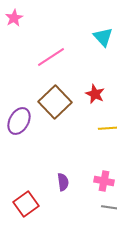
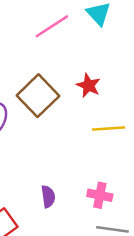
pink line: (51, 57) -> (52, 26), moved

